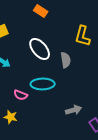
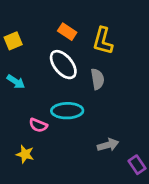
orange rectangle: (41, 11) -> (67, 32), moved
yellow L-shape: (83, 36) -> (103, 41), moved

